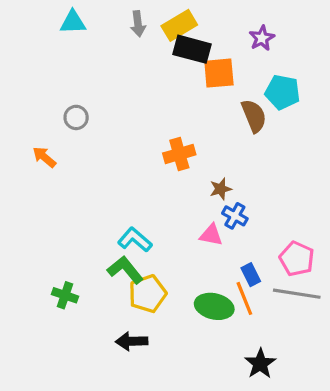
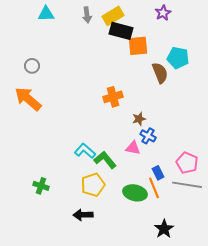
purple star: (262, 38) -> (163, 13), moved
gray circle: (76, 117) -> (32, 66), moved
orange arrow: (44, 157) -> (28, 99), size x1.8
green L-shape: (125, 270) -> (105, 160), moved

